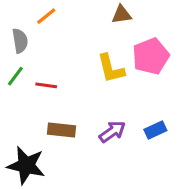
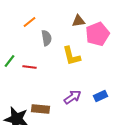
gray semicircle: (20, 41) -> (46, 38), moved
pink pentagon: (151, 56) -> (98, 34), moved
brown rectangle: (62, 130) -> (40, 109), moved

